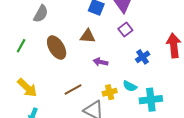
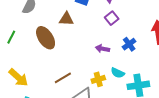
brown triangle: (88, 36) -> (66, 19), moved
purple arrow: (100, 62) -> (102, 49), moved

